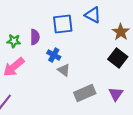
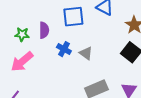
gray triangle: (64, 70) -> (86, 53), moved

